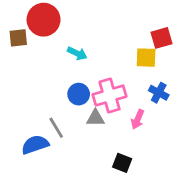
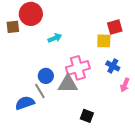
cyan arrow: (77, 53) -> (55, 38), turned -48
blue circle: (79, 94) -> (46, 76), moved
gray triangle: (95, 118) -> (68, 84), size x1.5
pink arrow: (138, 119) -> (125, 85), moved

